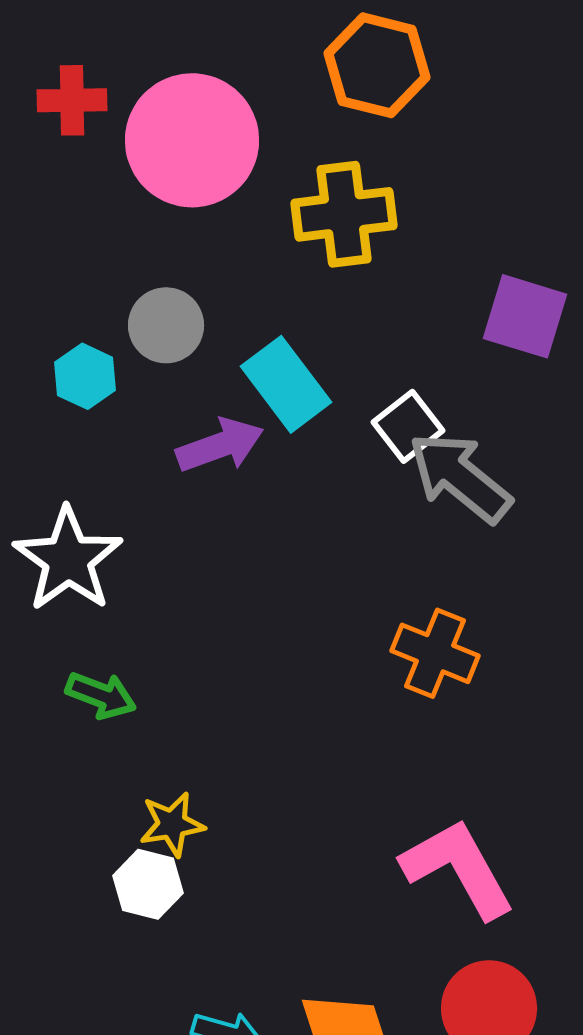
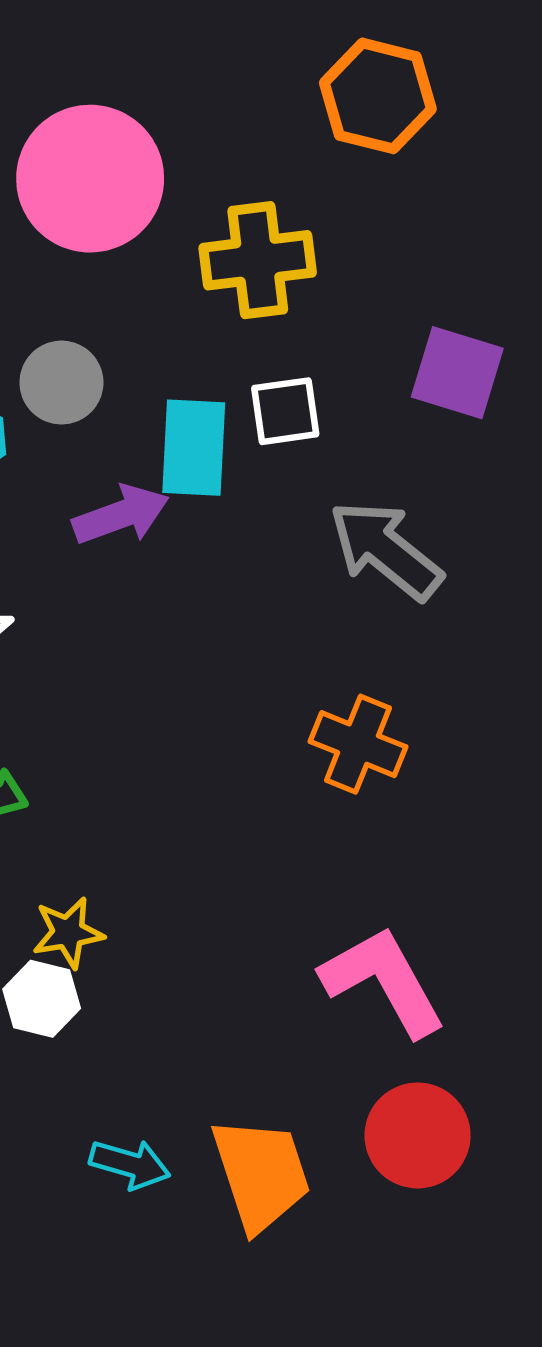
orange hexagon: (377, 65) -> (378, 96), moved
cyan rectangle: (286, 384) -> (194, 448), turned 40
white square: (408, 426) -> (285, 411), moved, turned 30

